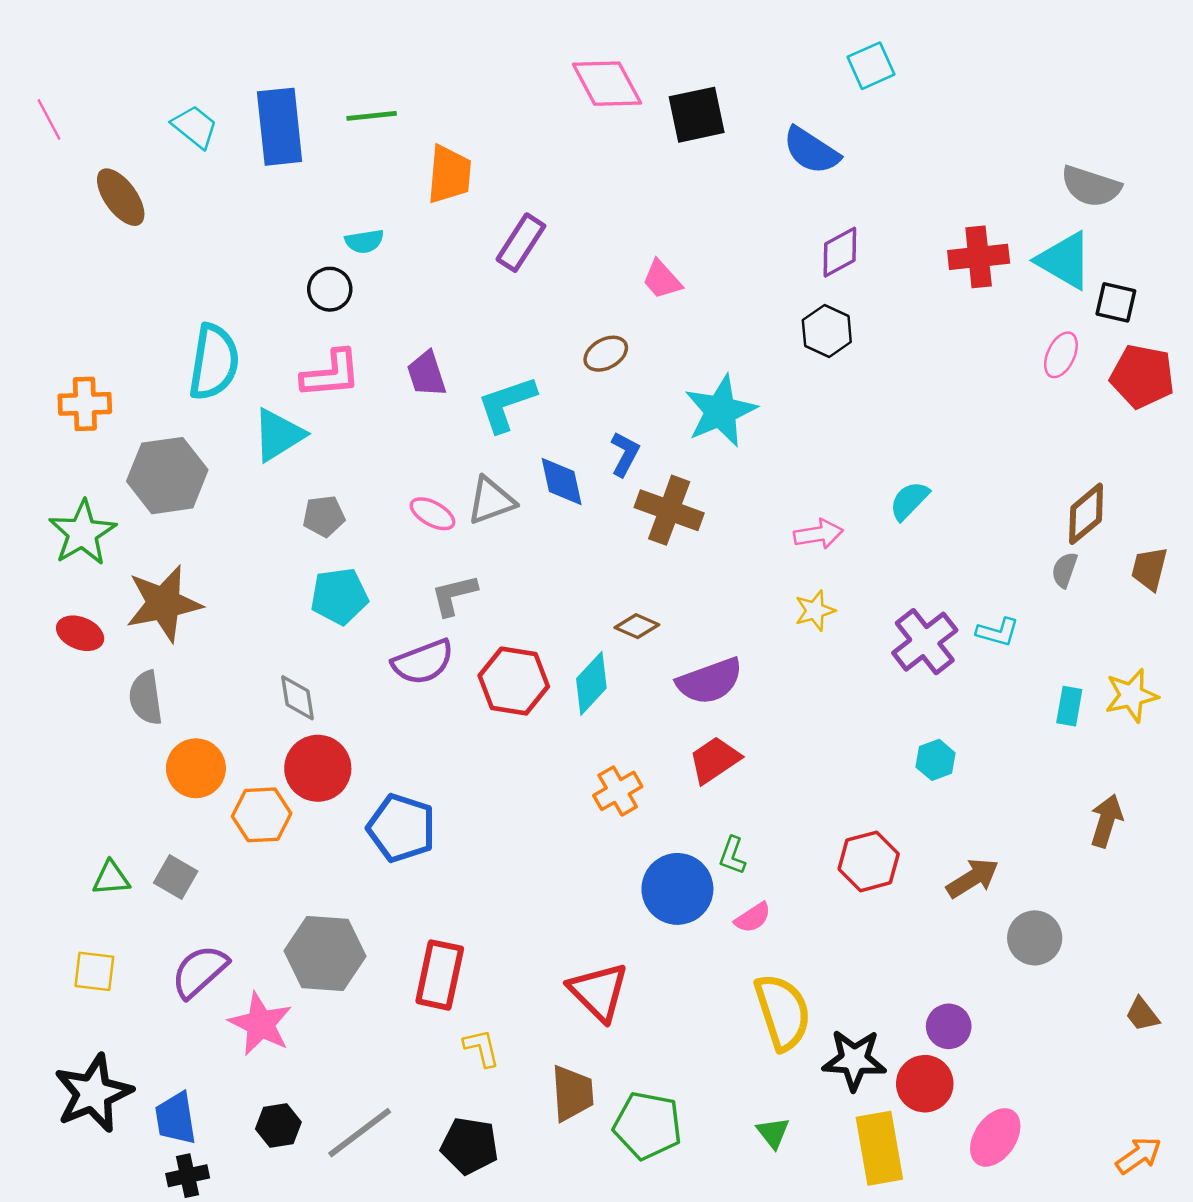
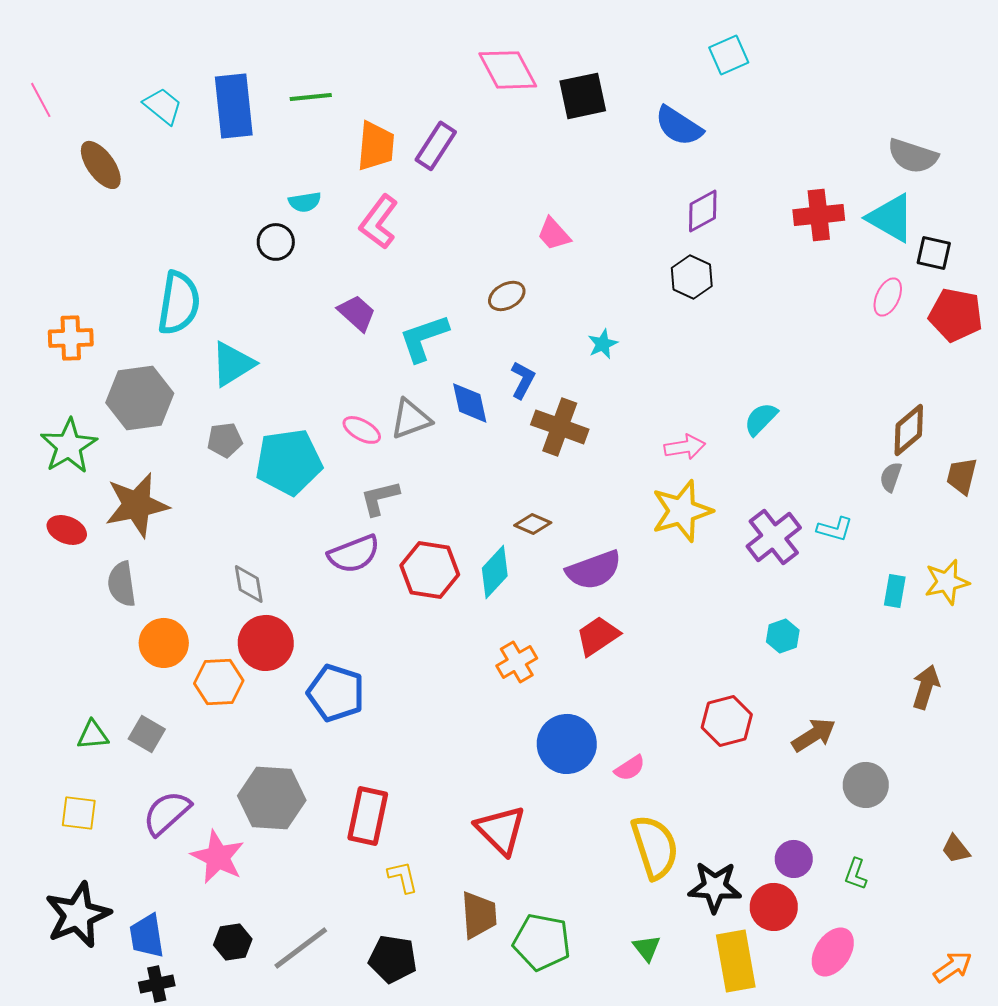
purple rectangle: (521, 243) -> (436, 146), moved
pink L-shape: (331, 374) -> (379, 222), moved, turned 132
purple trapezoid: (427, 374) -> (357, 313), turned 150
cyan star: (720, 411) -> (603, 344), size x0.5
gray pentagon: (324, 516) -> (225, 440), moved
cyan pentagon: (339, 596) -> (289, 462), moved, size x1.4
yellow star: (815, 611) -> (682, 511), size x1.8
green L-shape: (732, 855) -> (856, 874), moved

